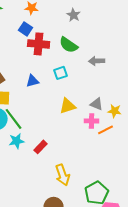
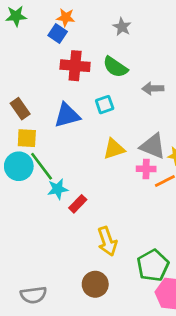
blue square: (26, 29) -> (58, 34), moved
blue triangle: (33, 81) -> (67, 115), size x1.5
gray triangle: (97, 104) -> (153, 146), size x1.5
cyan star: (17, 141) -> (58, 189), moved

